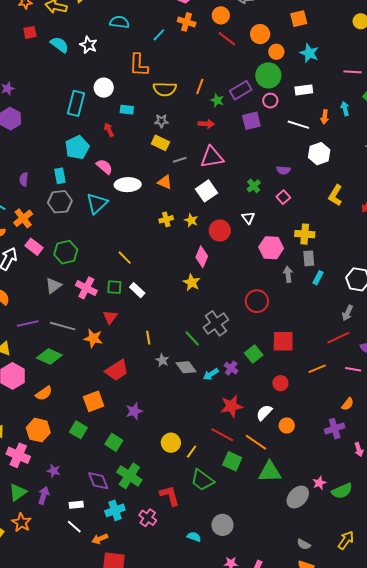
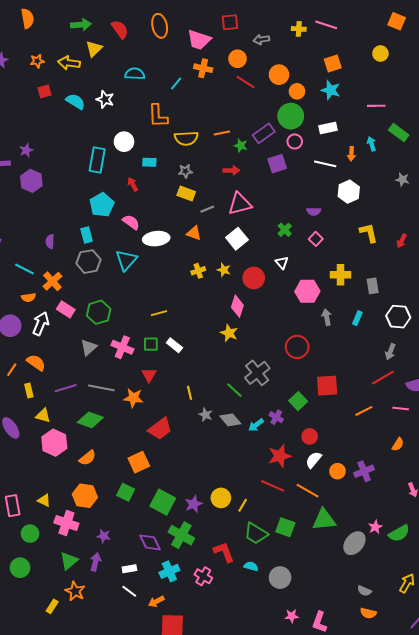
orange square: (299, 19) -> (333, 63), moved
orange line: (200, 87) -> (222, 133), turned 63
yellow L-shape: (335, 195) -> (369, 233), turned 140
yellow line: (125, 258) -> (159, 313), turned -56
gray rectangle: (309, 258) -> (373, 286), moved
red circle: (280, 383) -> (310, 436), moved
purple star: (134, 411) -> (194, 504), moved
purple cross: (335, 429) -> (364, 471), moved
green square: (114, 442) -> (163, 502), size x1.4
green square: (232, 461) -> (285, 527), moved
cyan semicircle: (194, 537) -> (251, 566), moved

